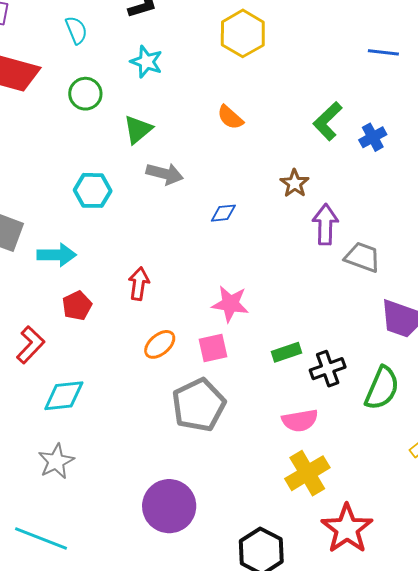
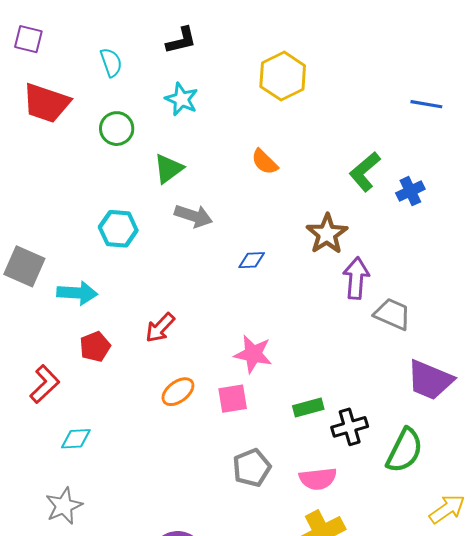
brown star: (295, 183) -> (327, 234), size x1.4
red arrow: (139, 284) -> (160, 328), turned -148
cyan diamond: (64, 396) -> (76, 439), size x0.7
gray pentagon: (199, 405) -> (252, 468), moved, size x0.7

